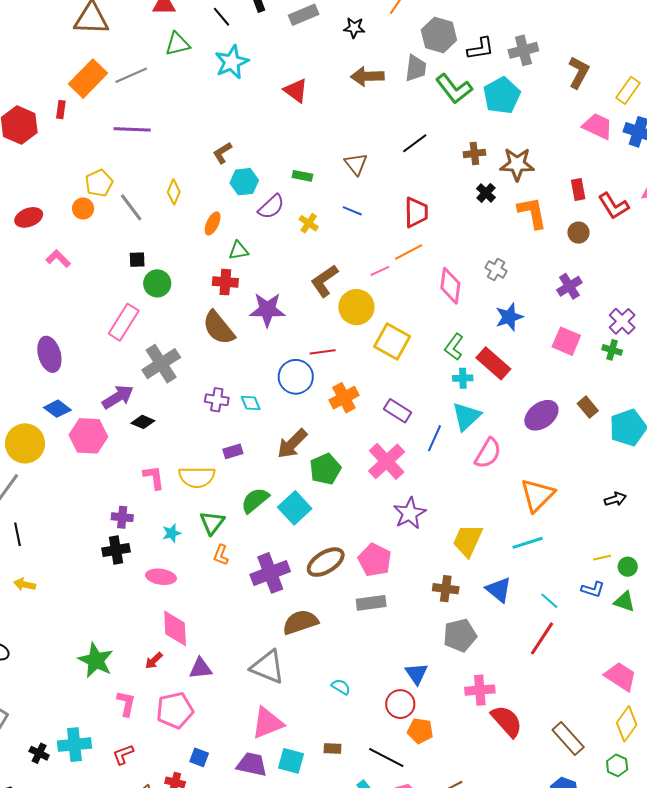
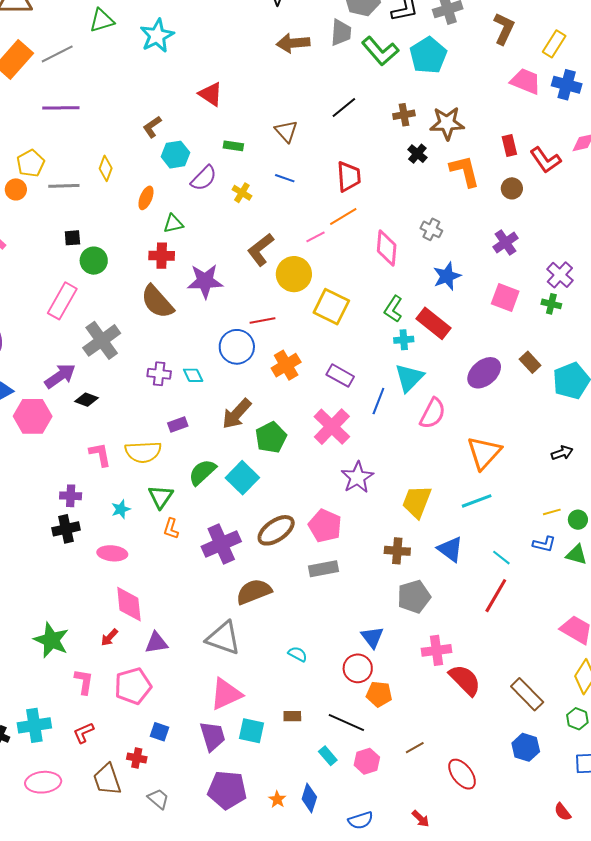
red triangle: (296, 91) -> (211, 94), moved
gray line: (131, 207) -> (64, 186), turned -52
purple trapezoid: (252, 764) -> (213, 736), turned 64

